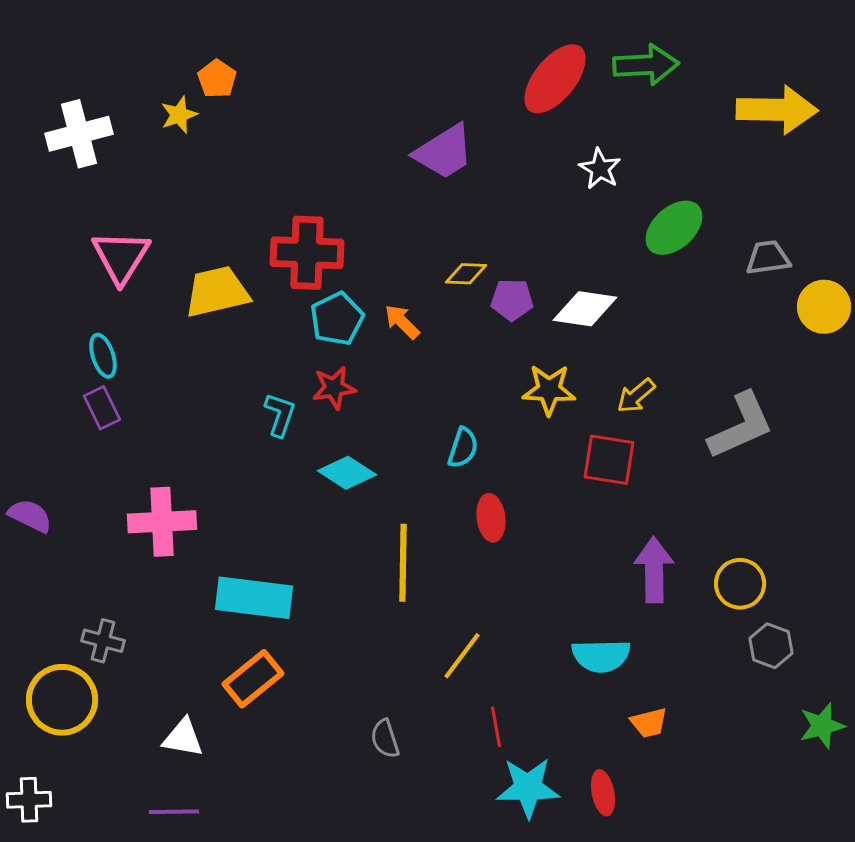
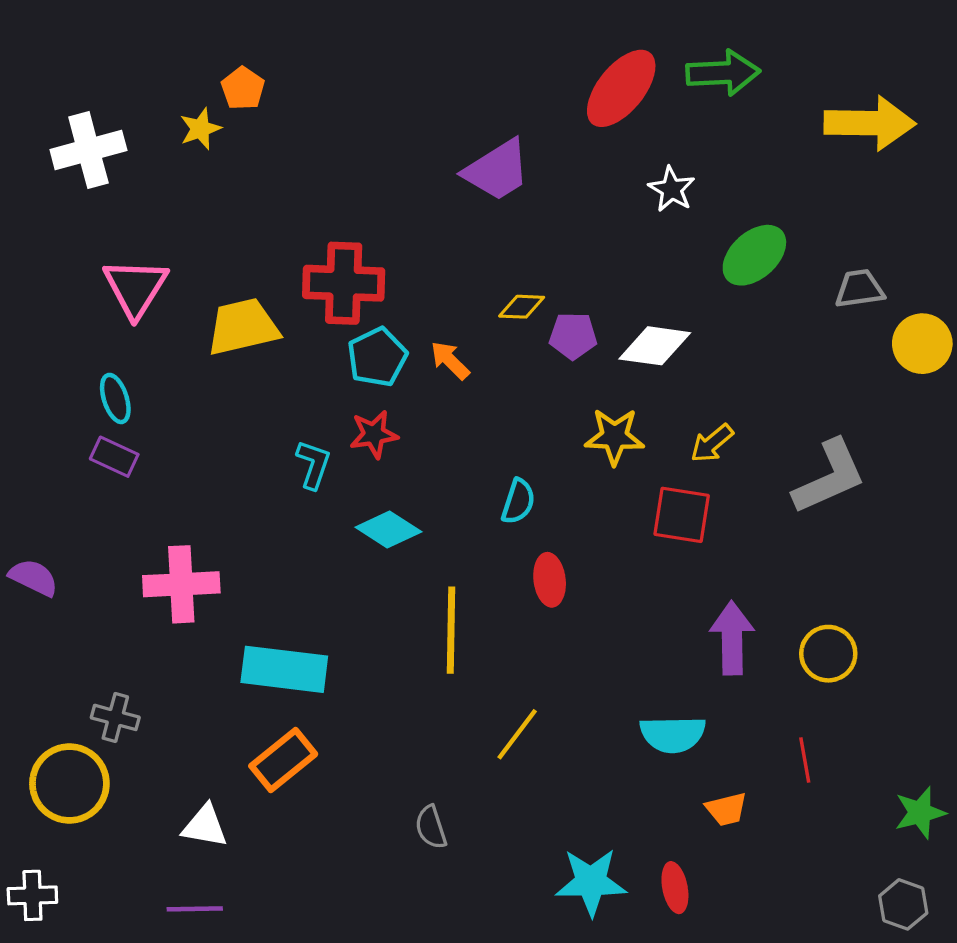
purple rectangle: (102, 408) -> (114, 457), turned -39
gray hexagon: (771, 646) -> (903, 904), moved
red line: (496, 727) -> (805, 760), moved

